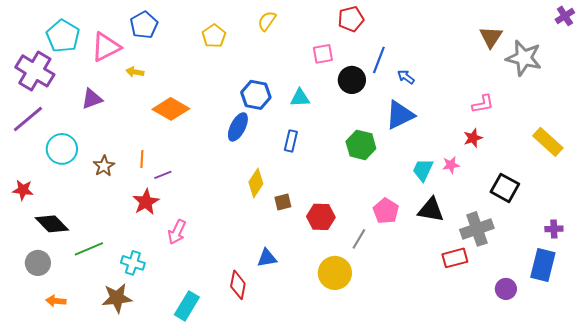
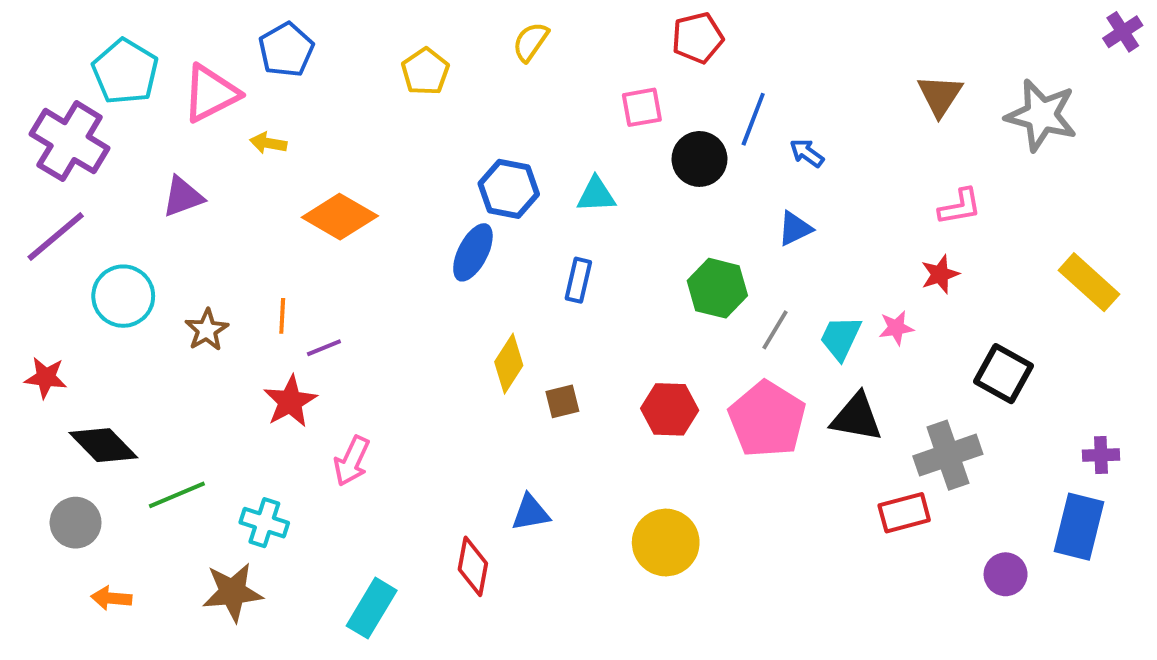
brown triangle: (491, 37) -> (940, 95), moved
blue triangle: (400, 115) -> (795, 229), size x0.6
pink pentagon: (386, 211) -> (767, 419), size x1.5
red hexagon: (321, 217) -> (670, 409), moved
gray line: (359, 239) -> (775, 330), moved

